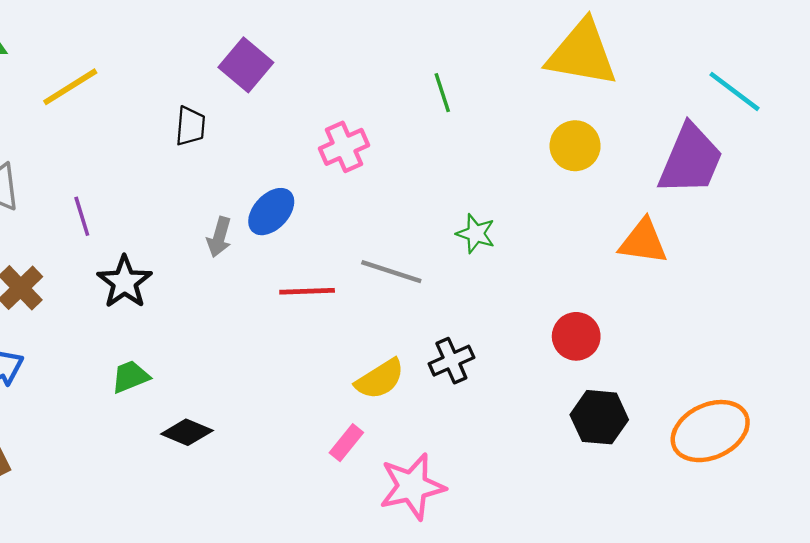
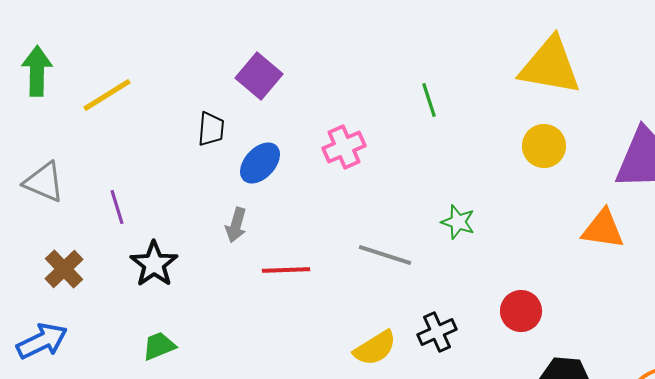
blue ellipse: (271, 212) -> (260, 163), moved
red line: (307, 291) -> (286, 270), moved
red circle: (576, 336) -> (521, 311), moved

